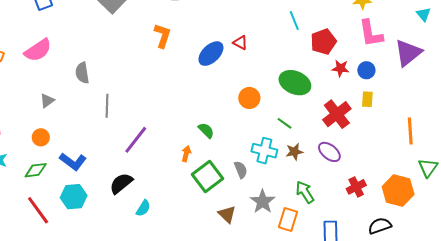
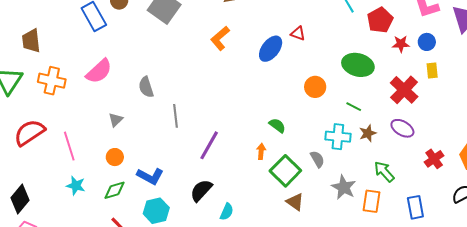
orange L-shape: (163, 36) -> (220, 38), turned -140
brown triangle: (227, 214) -> (295, 202), moved

